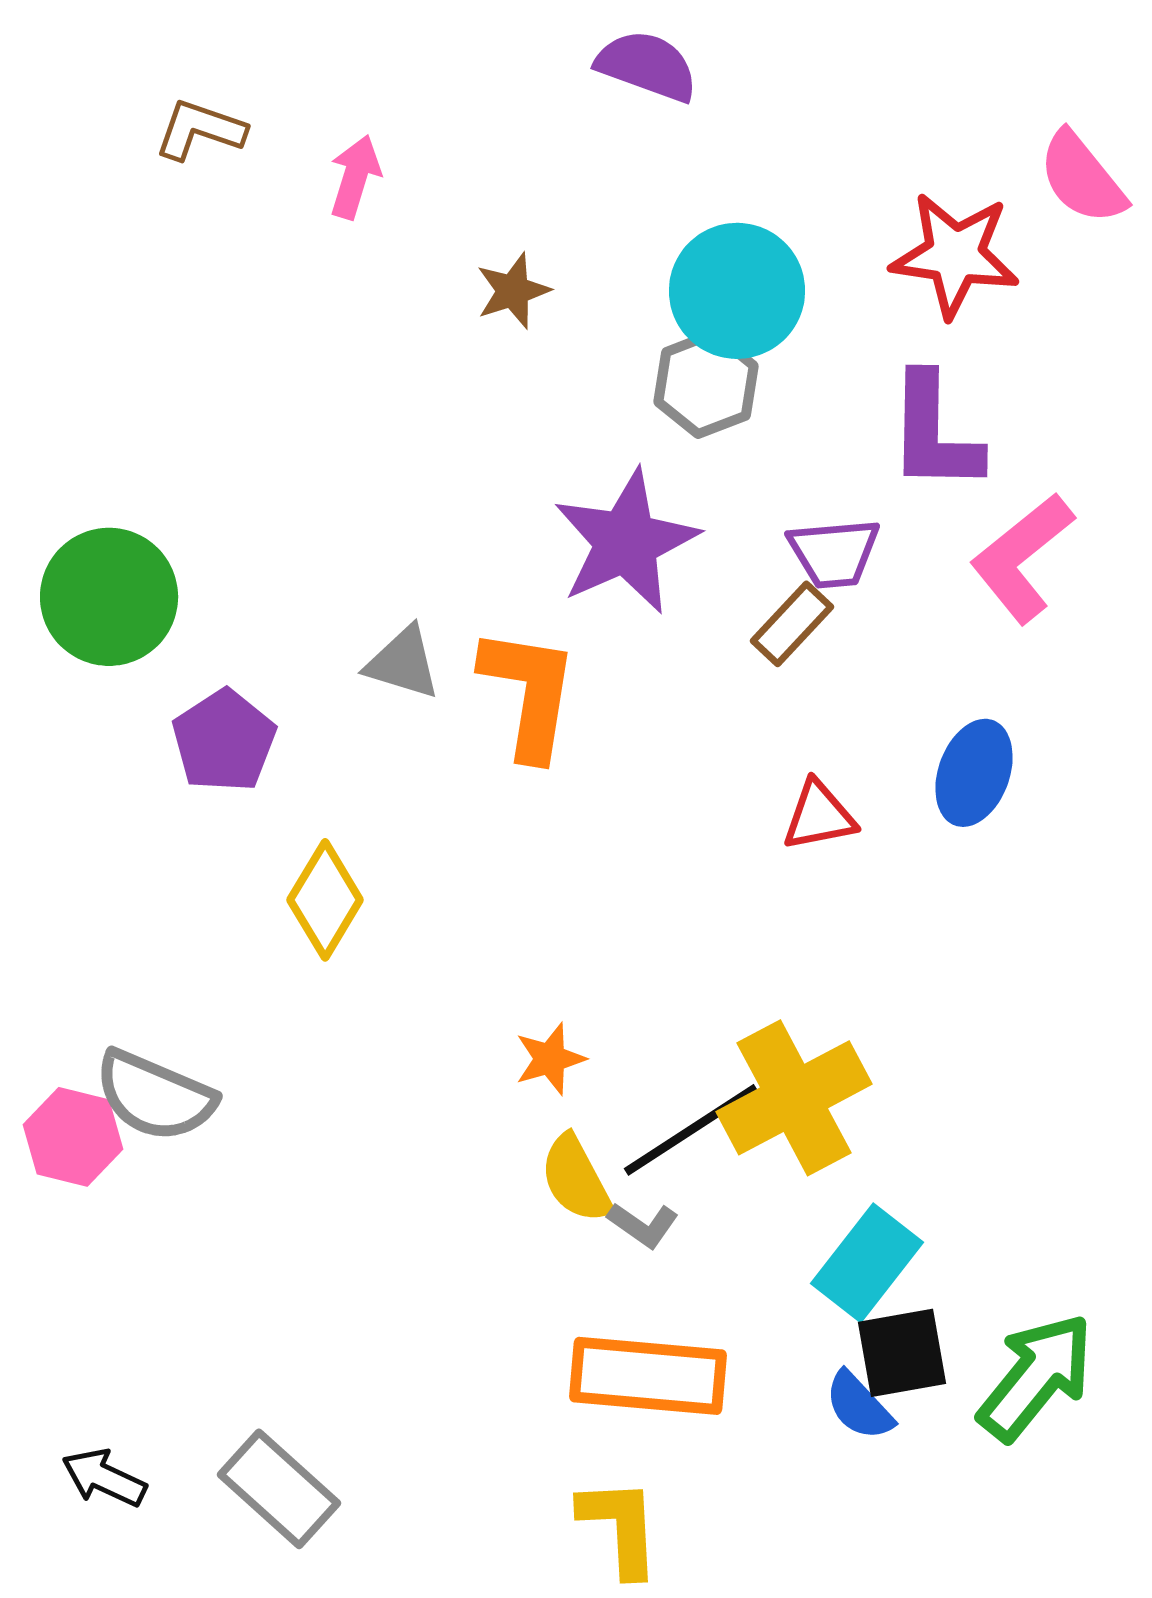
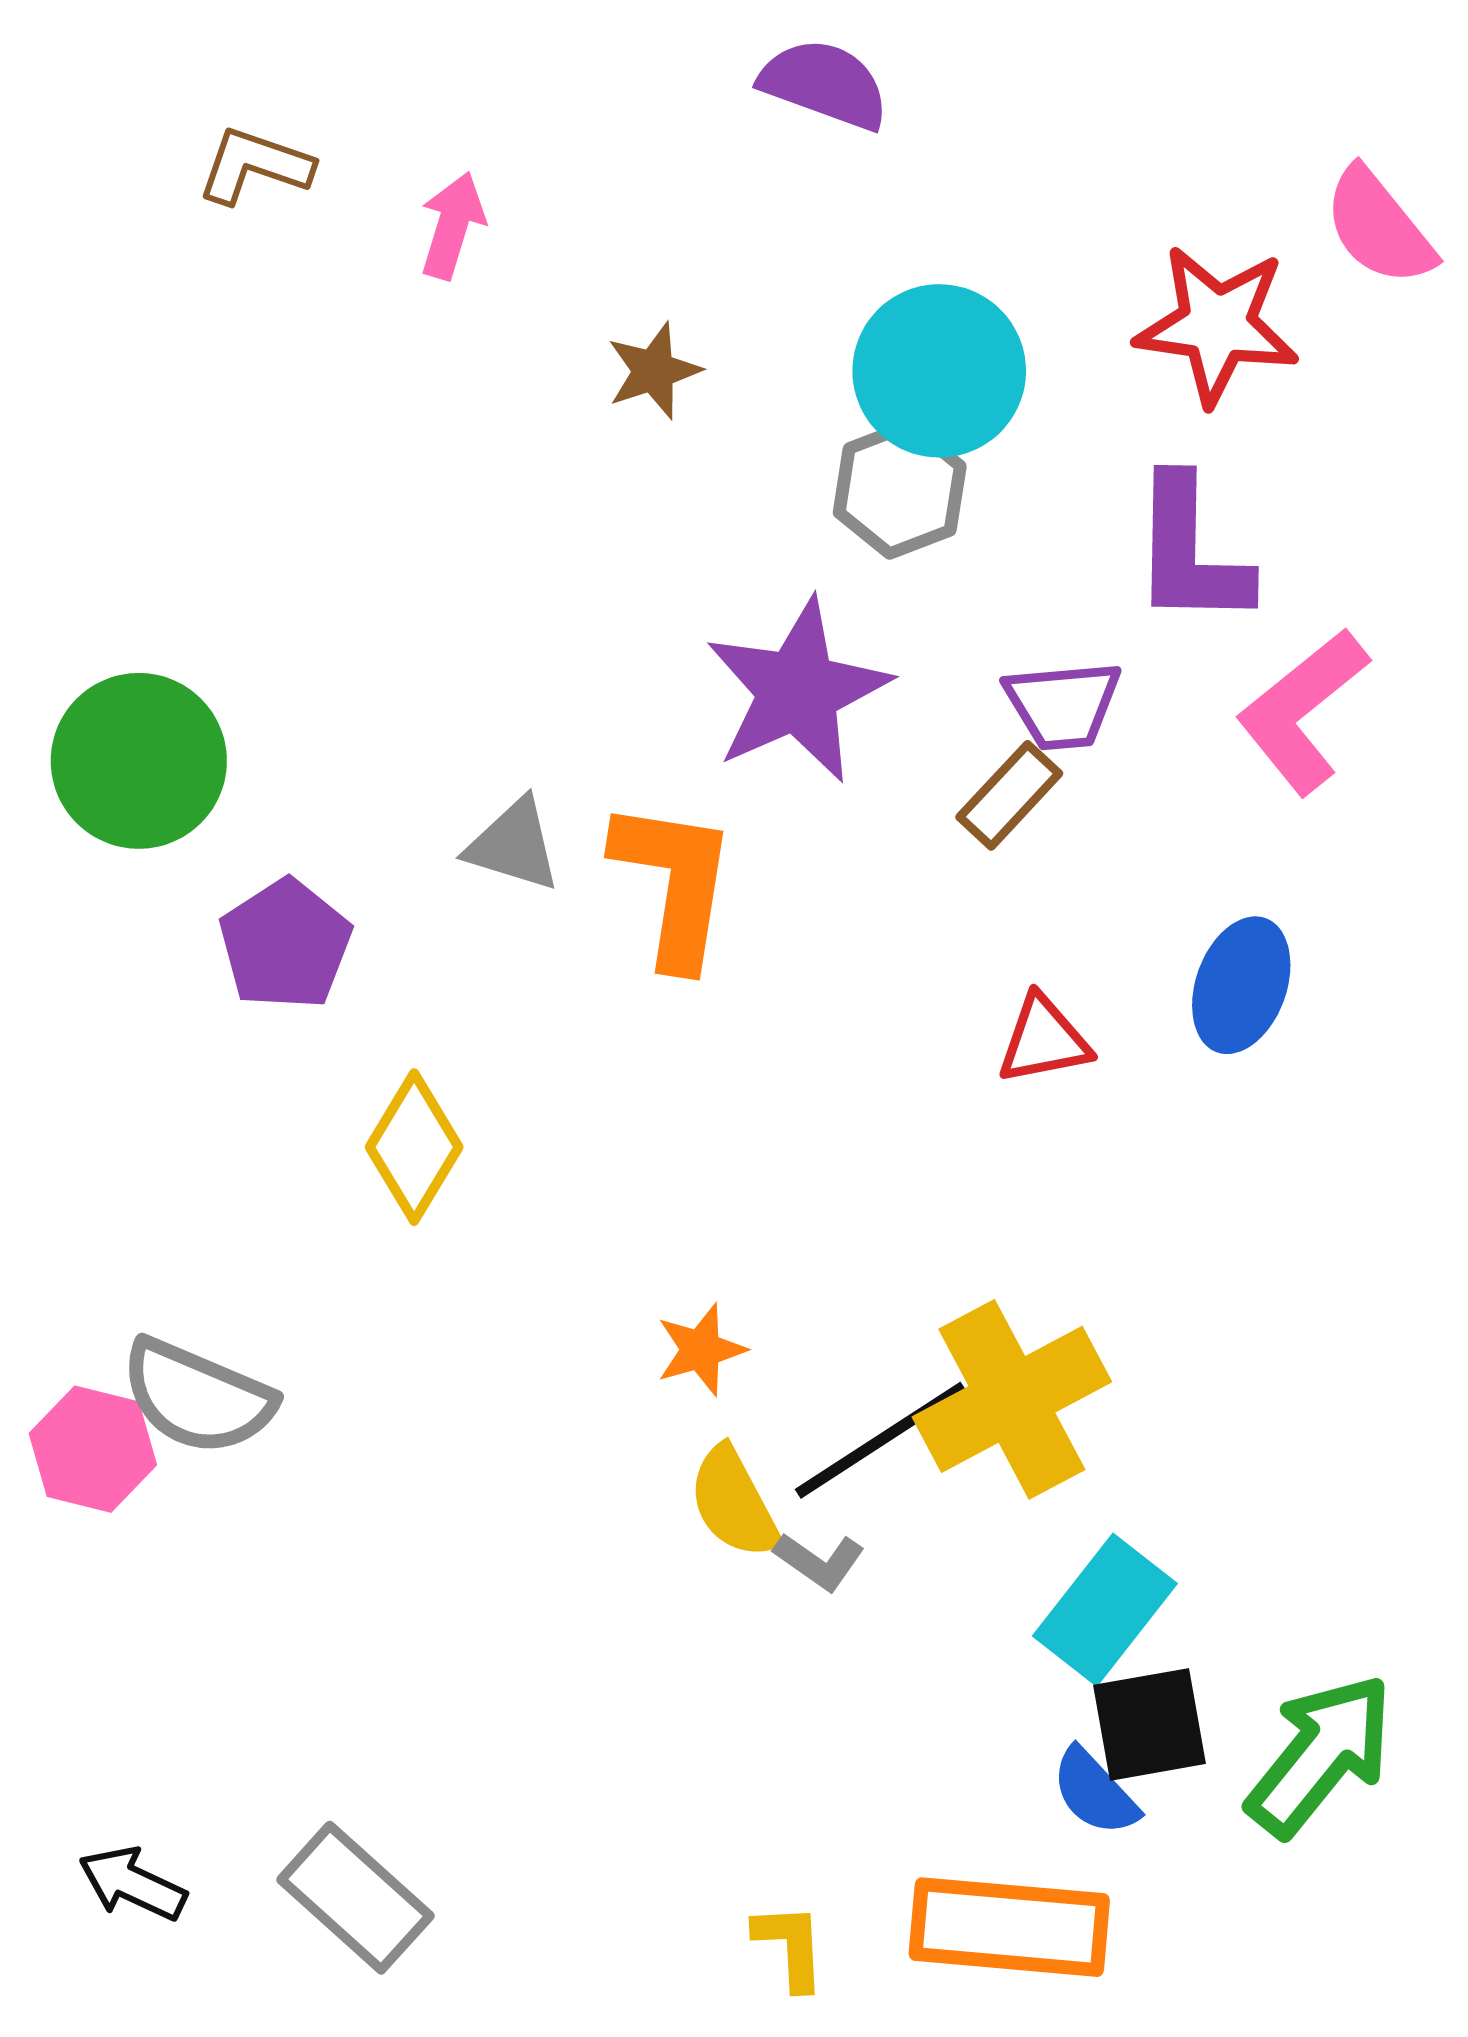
orange rectangle: (648, 1376) -> (1009, 1927), moved
yellow L-shape: (620, 1527) -> (790, 1946), size x0.7

